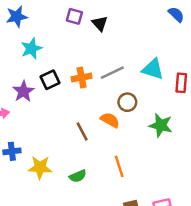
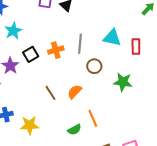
gray line: (112, 73) -> (80, 44), turned -54
orange semicircle: (110, 120) -> (75, 92), moved, turned -70
brown line: (82, 132) -> (51, 93), moved
green semicircle: (78, 176) -> (74, 130), moved

